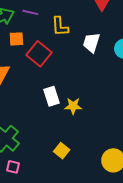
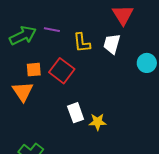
orange square: (16, 39) -> (34, 70), moved
white trapezoid: (91, 43) -> (112, 44), moved

